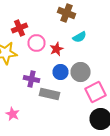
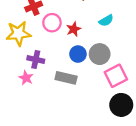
cyan semicircle: (80, 37) -> (106, 20), moved
purple cross: (32, 79) -> (36, 59), moved
pink star: (12, 114) -> (26, 78), moved

